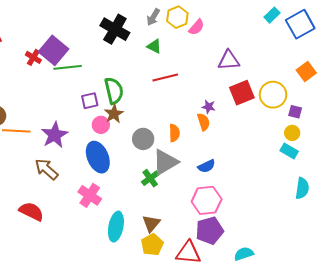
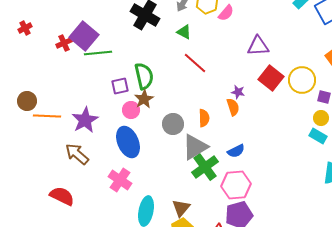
red cross: (33, 57) -> (64, 43), turned 35
red line: (165, 78) -> (195, 63), turned 55
red square: (242, 93) -> (271, 78), turned -30
green cross: (150, 178) -> (205, 167), moved, size x1.5

